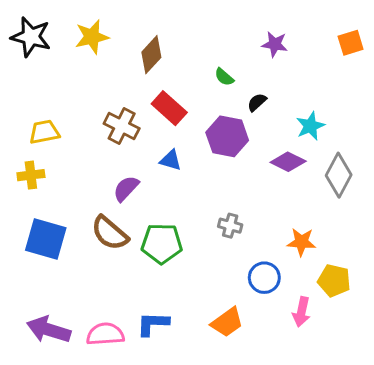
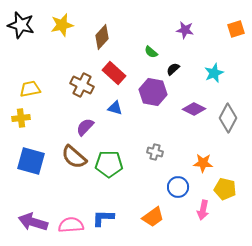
cyan star: (310, 126) -> (214, 73), moved

